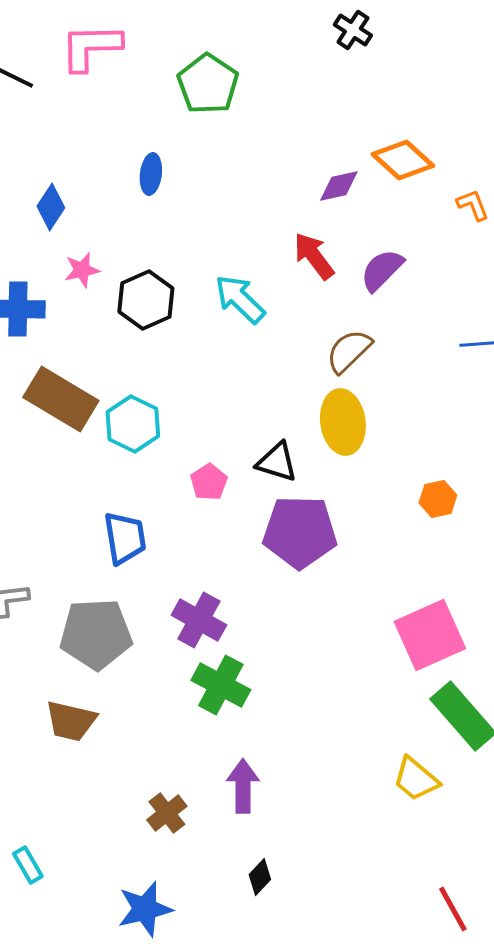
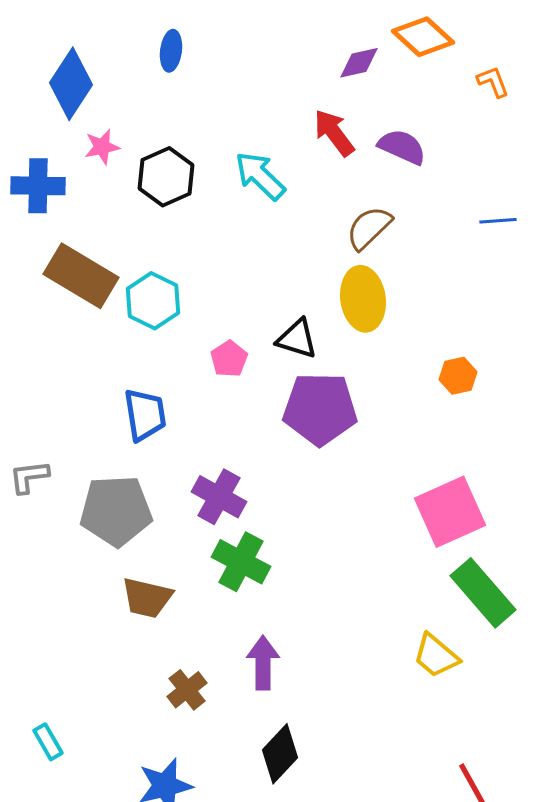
blue diamond: (51, 207) -> (71, 84), size x1.5
purple semicircle: (382, 270) -> (402, 147), turned 69
brown trapezoid: (71, 721) -> (147, 598), moved
black diamond: (260, 877) -> (280, 754), size x1.6

